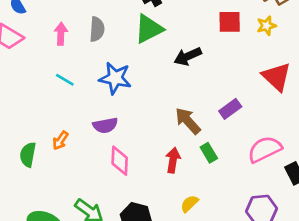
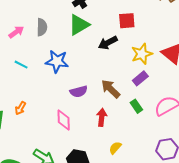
red square: (230, 22) -> (127, 21), moved
yellow star: (266, 26) -> (142, 54), moved, size x1.5
pink arrow: (61, 34) -> (16, 32), turned 56
purple semicircle: (105, 125) -> (79, 91), moved
green rectangle: (209, 153) -> (136, 106), moved

